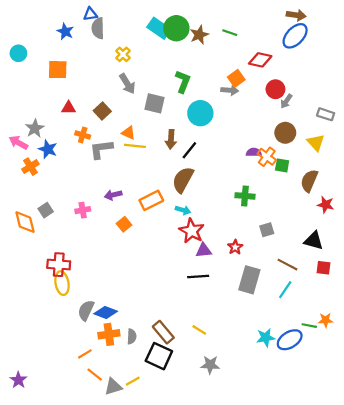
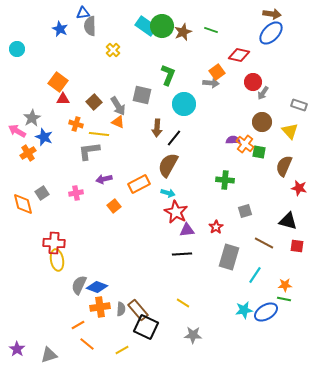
orange square: (58, 70) -> (58, 82), moved, turned 36
gray arrow: (127, 84) -> (118, 106), moved
yellow line: (135, 146) -> (99, 134), moved
gray L-shape: (101, 149) -> (89, 151), moved
cyan line: (285, 290) -> (255, 275), moved
orange star: (326, 320) -> (285, 285), moved
brown rectangle: (163, 332) -> (138, 310), moved
gray triangle: (113, 387) -> (49, 355), moved

